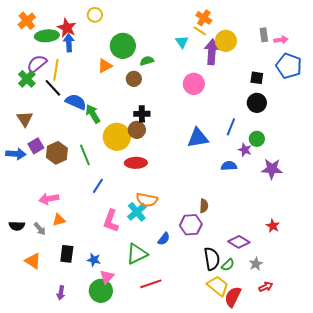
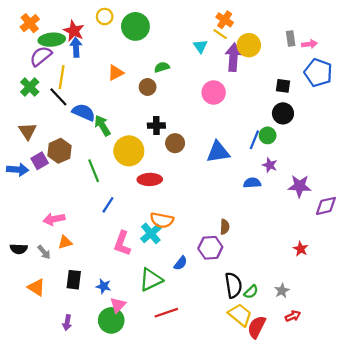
green circle: (123, 46) -> (135, 26), moved
purple semicircle: (37, 64) -> (41, 56), moved
brown circle: (137, 130) -> (175, 143), moved
green circle: (257, 139) -> (268, 135), moved
brown hexagon: (57, 153) -> (59, 151), moved
purple diamond: (239, 242) -> (326, 206), moved, turned -45

